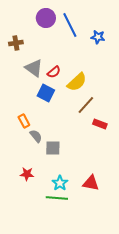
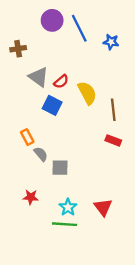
yellow semicircle: (77, 82) -> (87, 93), turned -75
brown line: (86, 105) -> (113, 110), moved, turned -48
red triangle: (91, 183) -> (103, 207), turned 42

